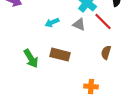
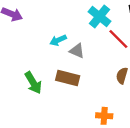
gray triangle: (79, 25) -> (77, 51), moved

